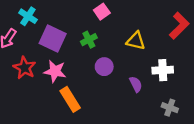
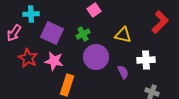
cyan cross: (28, 16) -> (31, 14), turned -35
purple circle: (104, 67) -> (96, 57), size x1.6
orange rectangle: (70, 99) -> (67, 85), turned 50

